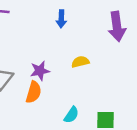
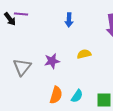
orange semicircle: (34, 92) -> (56, 95), moved

